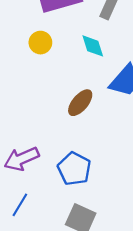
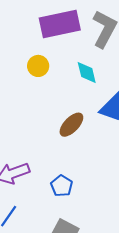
blue pentagon: (74, 169) -> (62, 186), size x0.7

